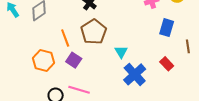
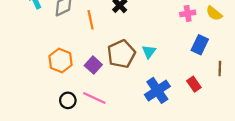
brown pentagon: (94, 32) -> (121, 54), moved
orange line: (65, 38) -> (91, 20), moved
cyan triangle: (121, 52) -> (149, 52), moved

